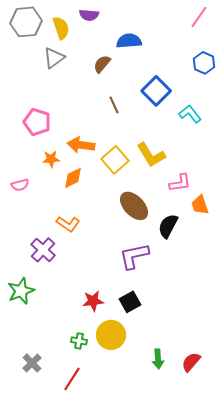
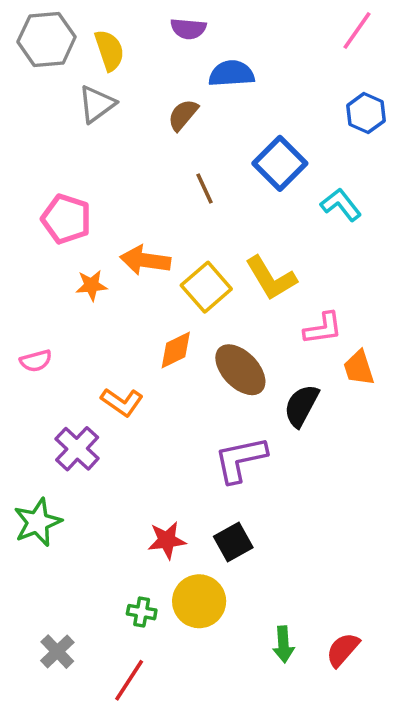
purple semicircle: (89, 15) -> (188, 29), moved
orange diamond: (73, 178) -> (176, 350), moved
pink semicircle: (20, 185) -> (36, 361), moved

